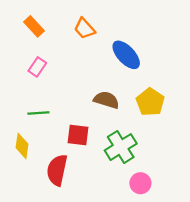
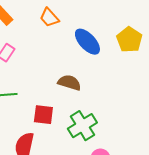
yellow pentagon: (150, 102) -> (129, 40), moved

